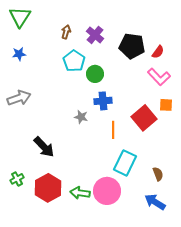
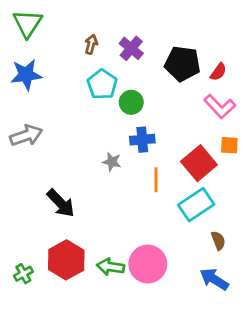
blue star: (19, 54) -> (26, 75), size x1.6
cyan rectangle: (125, 163) -> (196, 205), moved, turned 30
green cross: (17, 179) -> (23, 274), moved

